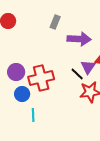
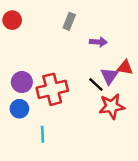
purple arrow: (79, 39) -> (98, 42), size x0.6
blue circle: (22, 94) -> (19, 109), moved

